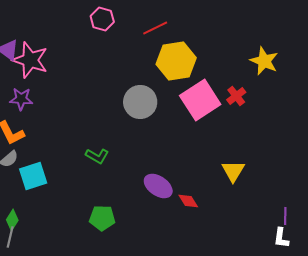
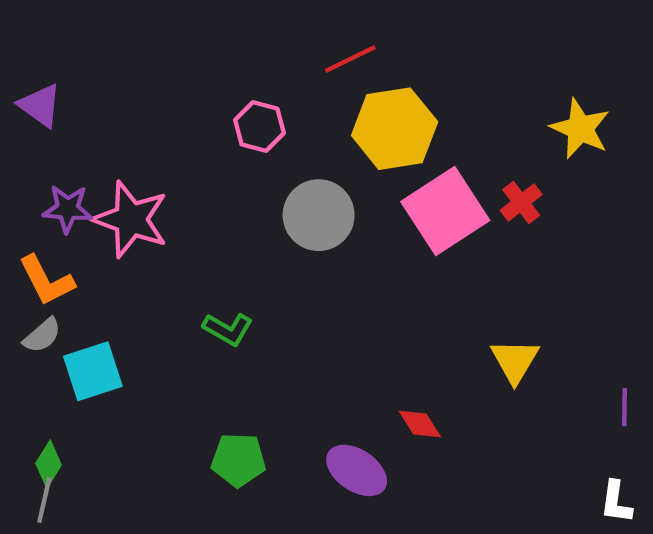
pink hexagon: (102, 19) -> (260, 127), moved
pink star: (30, 60) -> (131, 219), moved
purple ellipse: (158, 186) -> (357, 470), moved
purple line: (285, 216) -> (625, 407), moved

